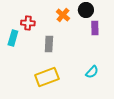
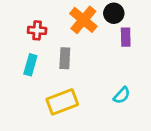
orange cross: (63, 15) -> (83, 20), size x1.5
cyan rectangle: (13, 38) -> (30, 65), moved

